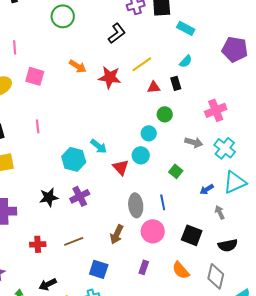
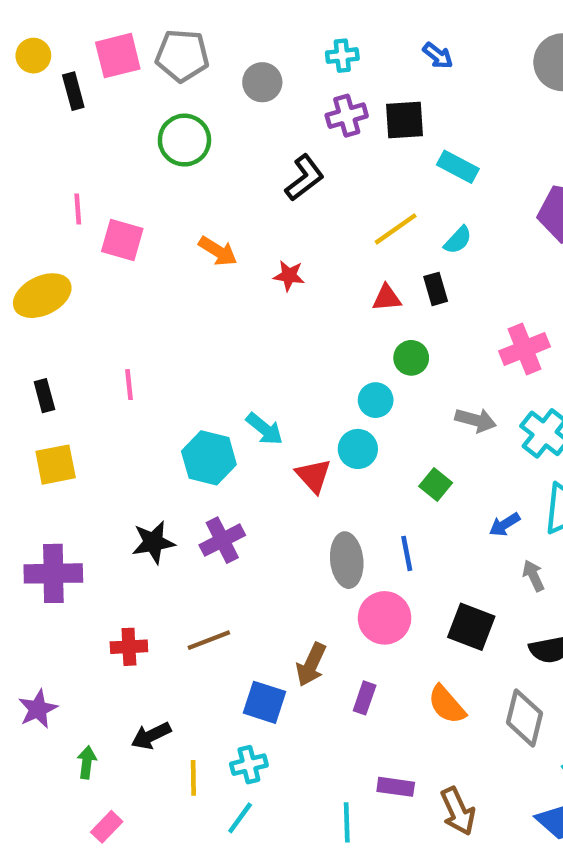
yellow line: (142, 64) -> (396, 229), moved
pink square: (35, 76) -> (122, 240), moved
red star: (110, 77) -> (289, 276), size x0.6
brown arrow: (117, 234) -> (311, 665), moved

